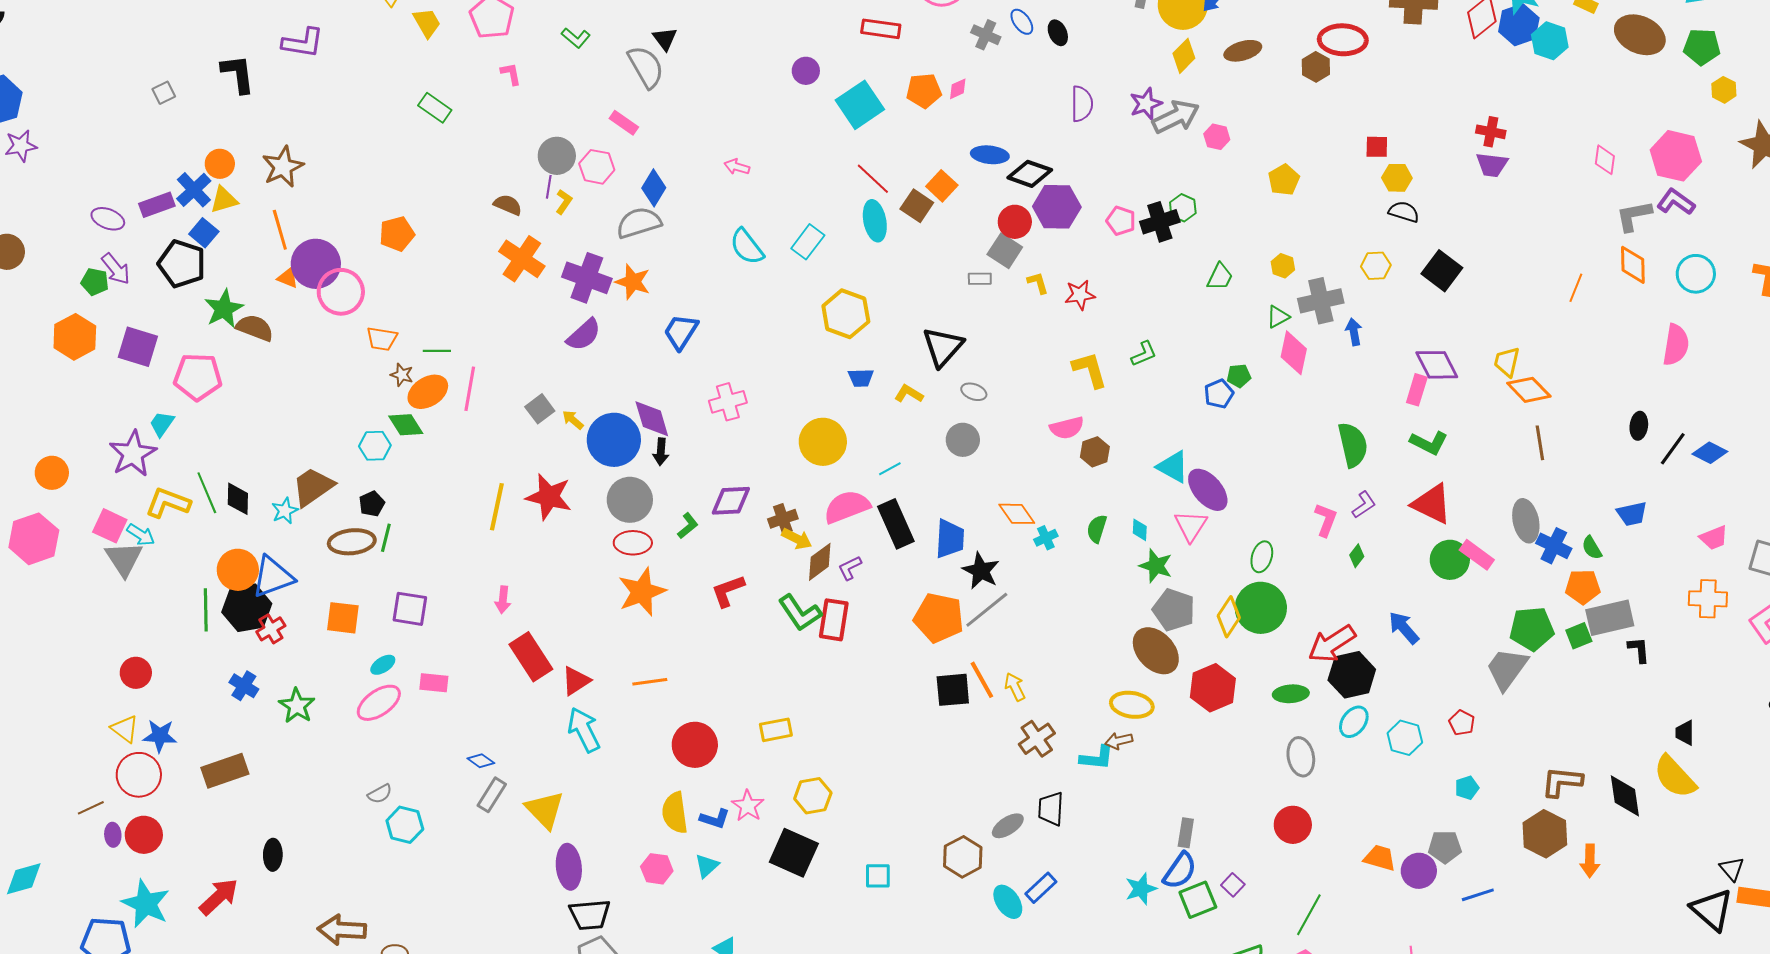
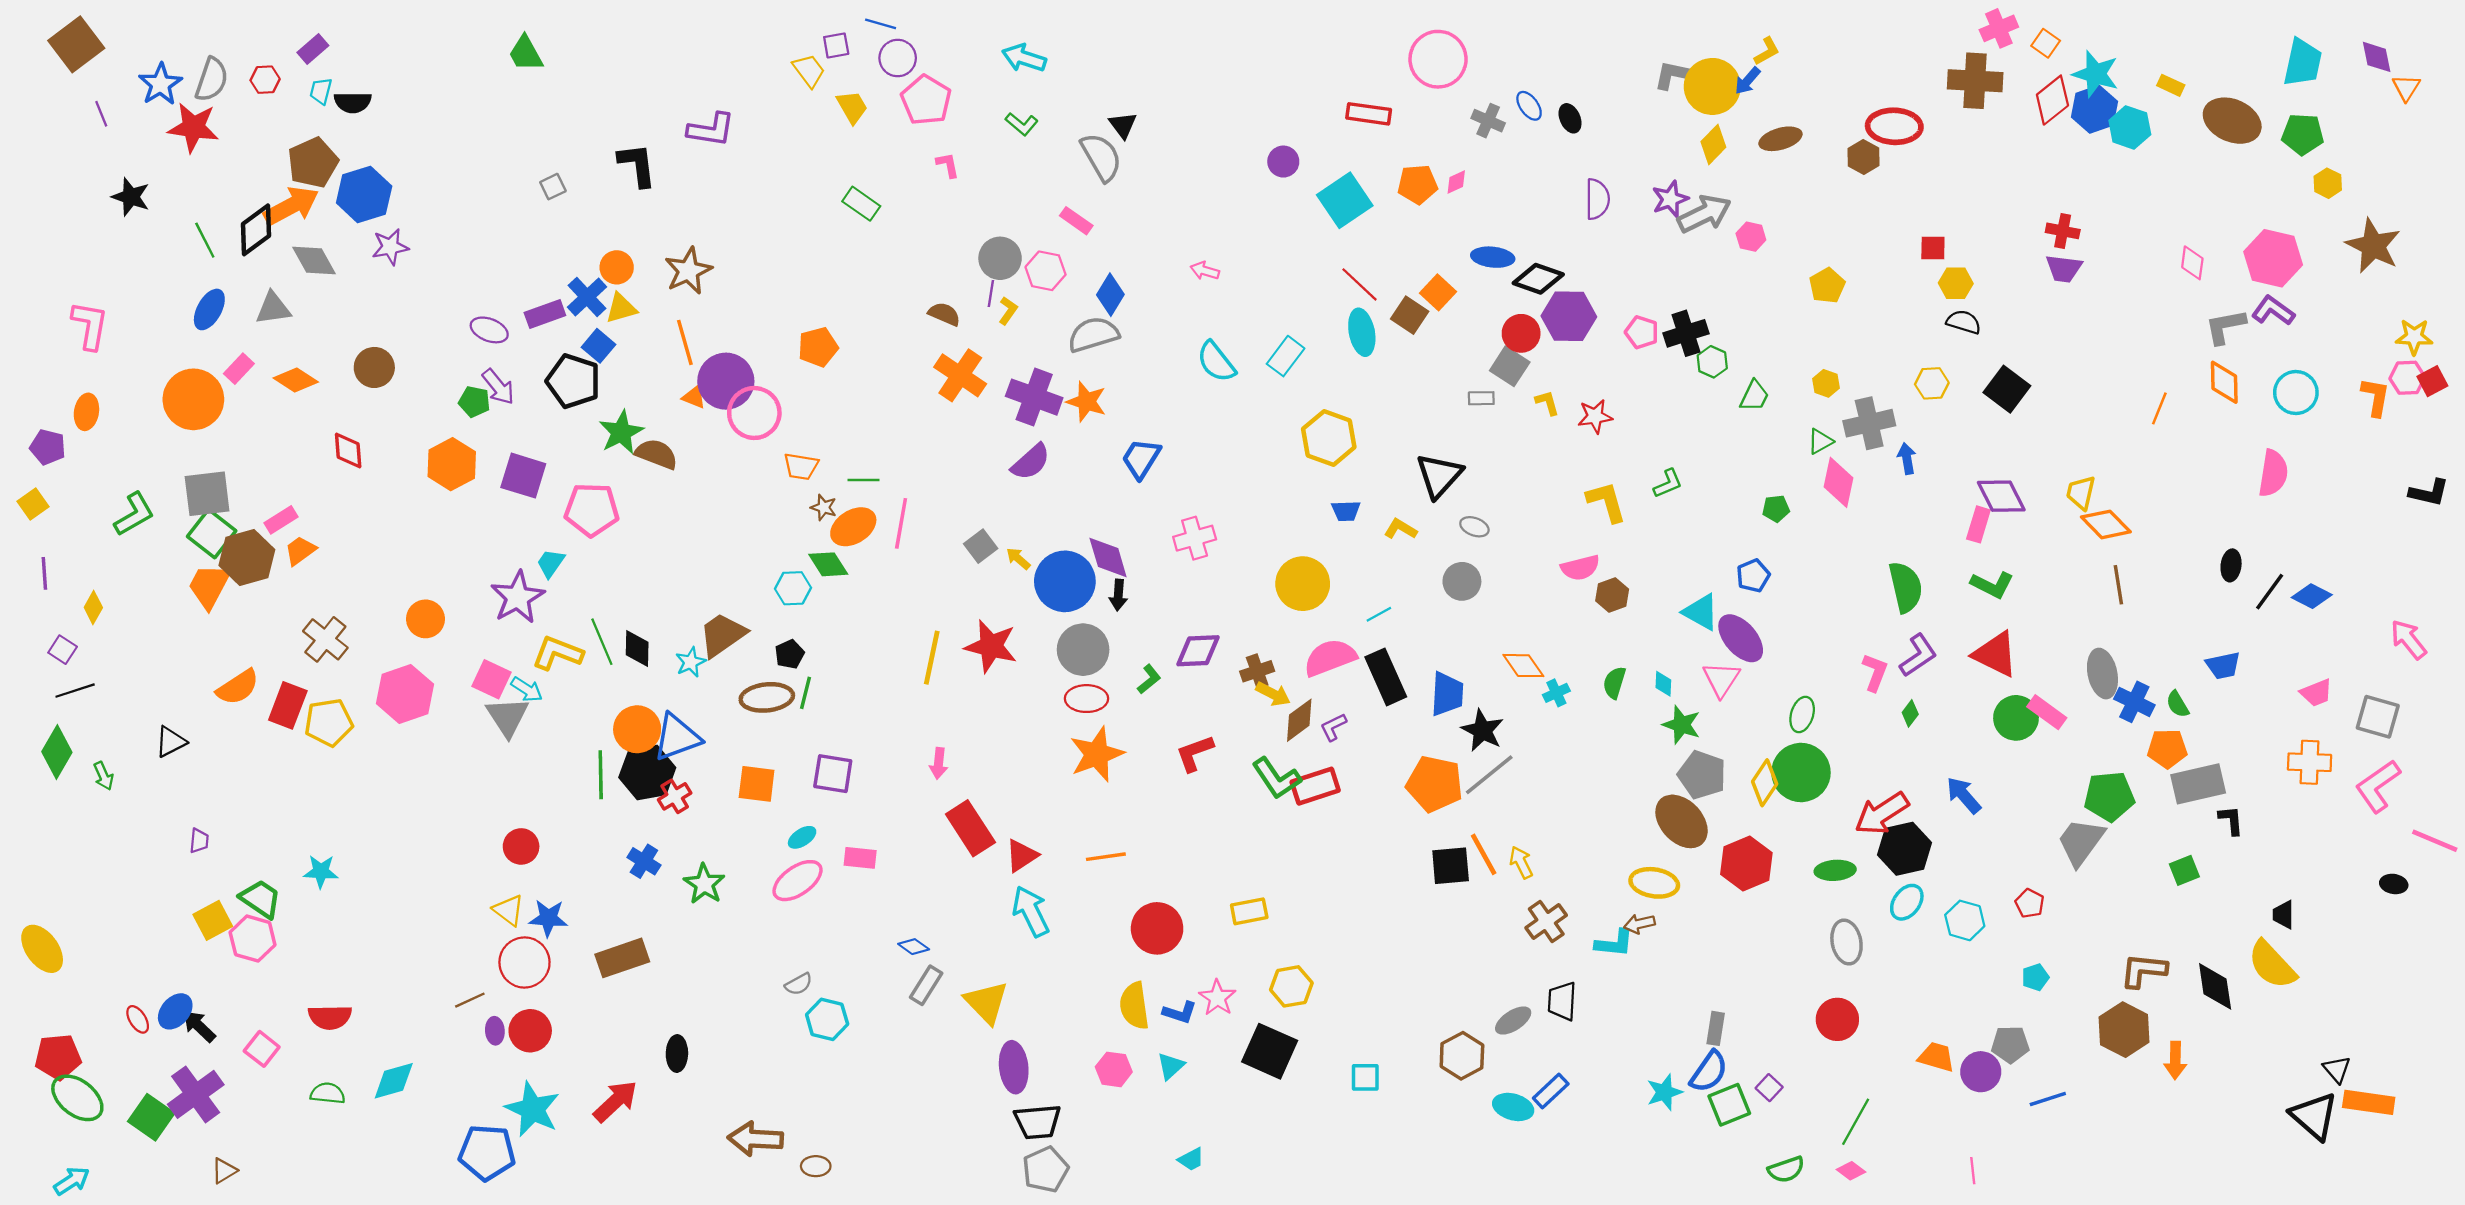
green hexagon: (1183, 208) -> (1712, 362), moved
blue pentagon: (1219, 394) -> (1753, 576), moved
purple L-shape: (1364, 505) -> (1918, 655), size x1.4
red rectangle: (834, 620) -> (1315, 786), turned 63
green square: (1579, 636) -> (2184, 870), moved
cyan ellipse: (1008, 902) -> (1513, 1107), turned -40

